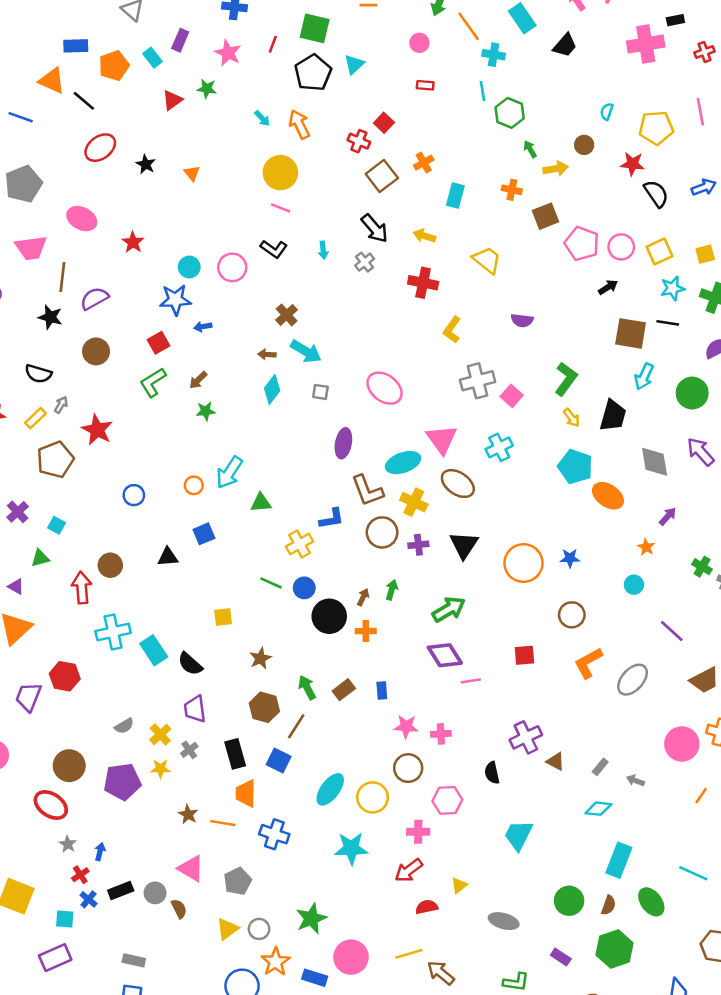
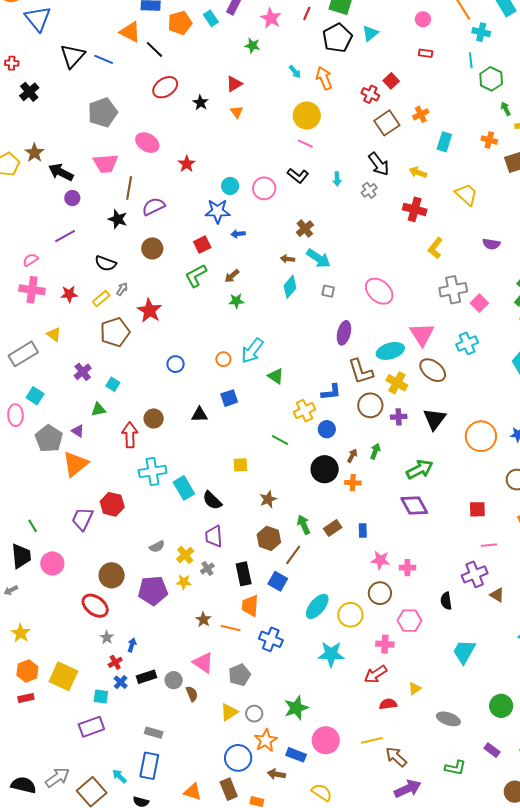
red triangle: (172, 100) -> (234, 84), moved
green triangle: (261, 503) -> (276, 376), turned 36
blue circle: (304, 588) -> (327, 429), moved
pink line: (471, 681) -> (489, 545), moved

